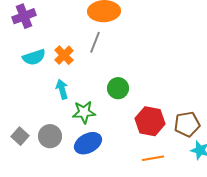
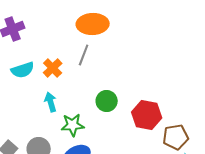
red hexagon: (150, 121) -> (147, 115), moved

